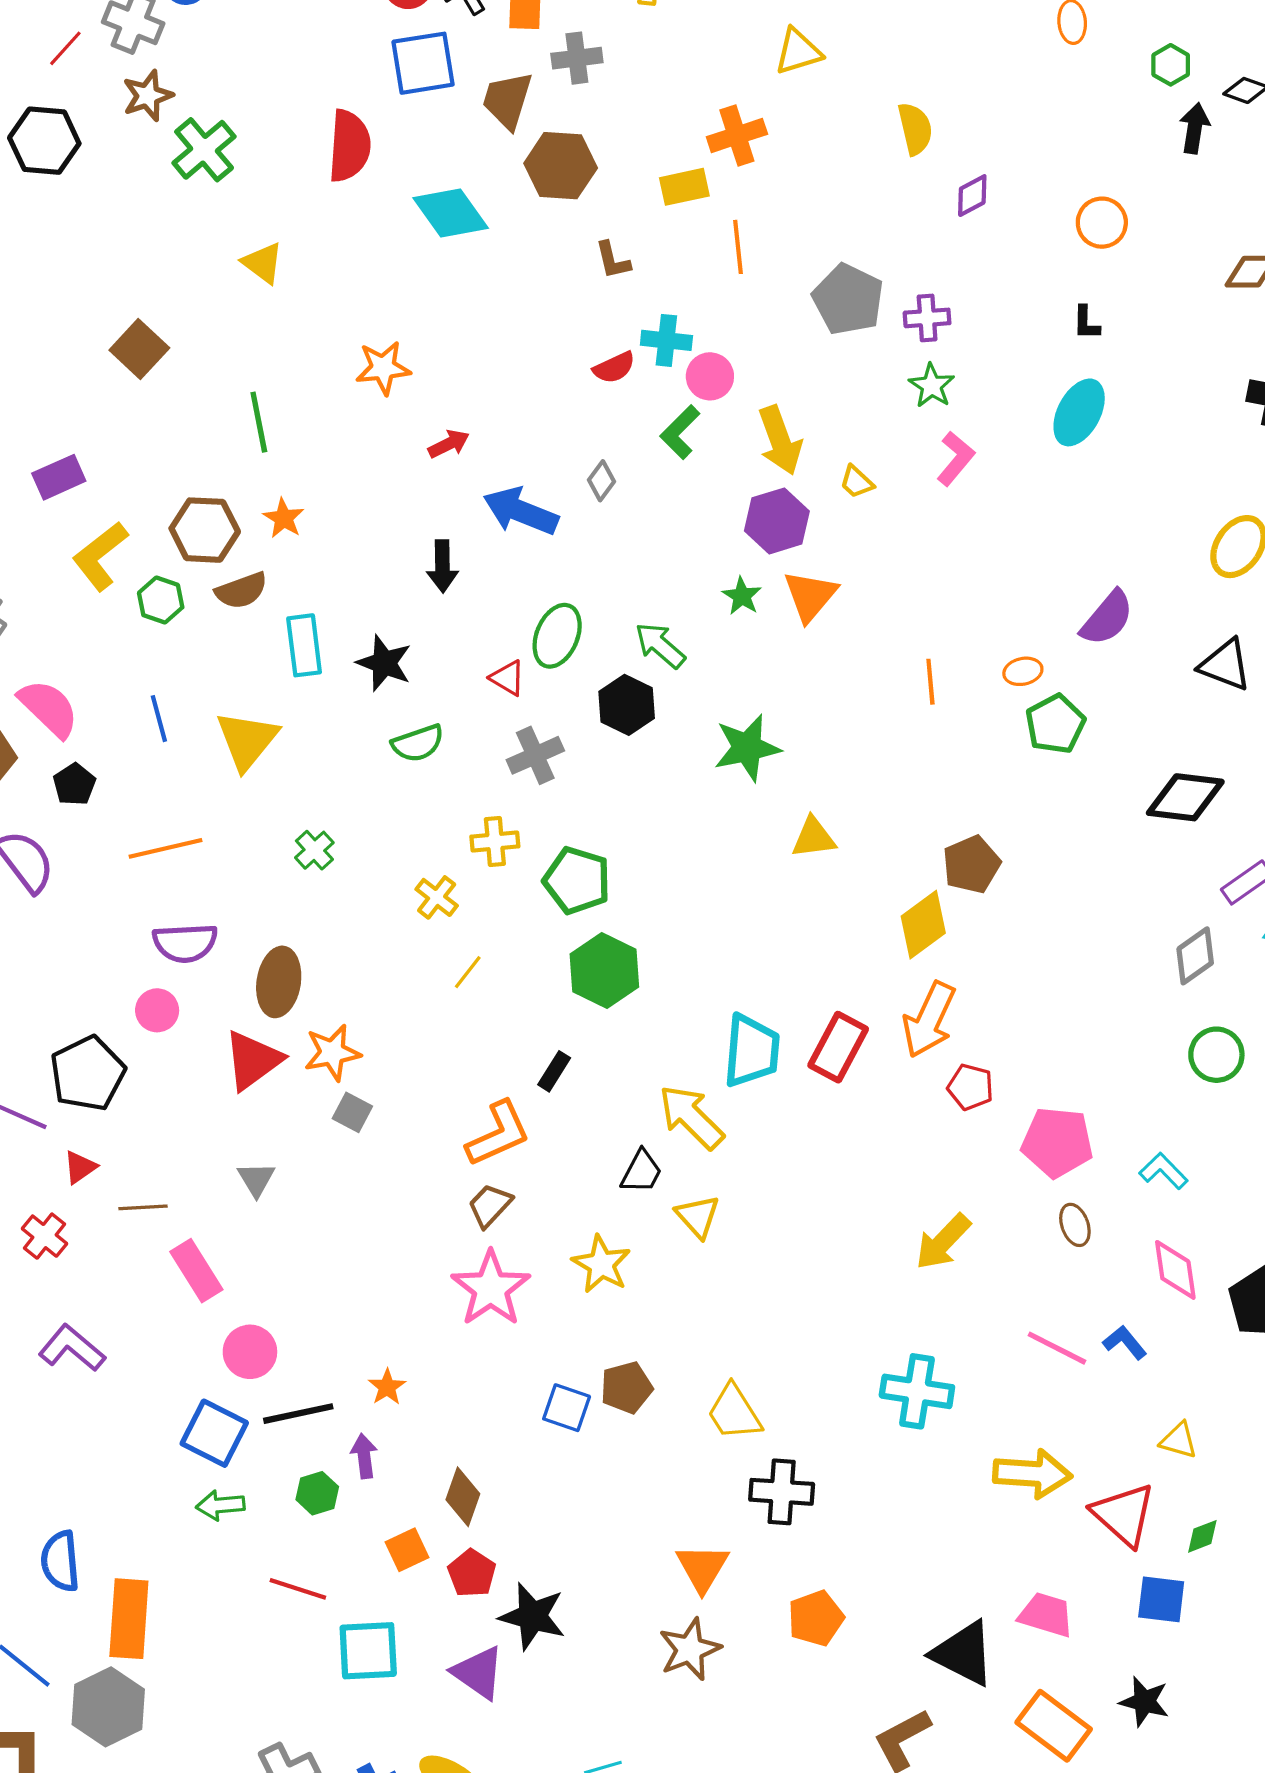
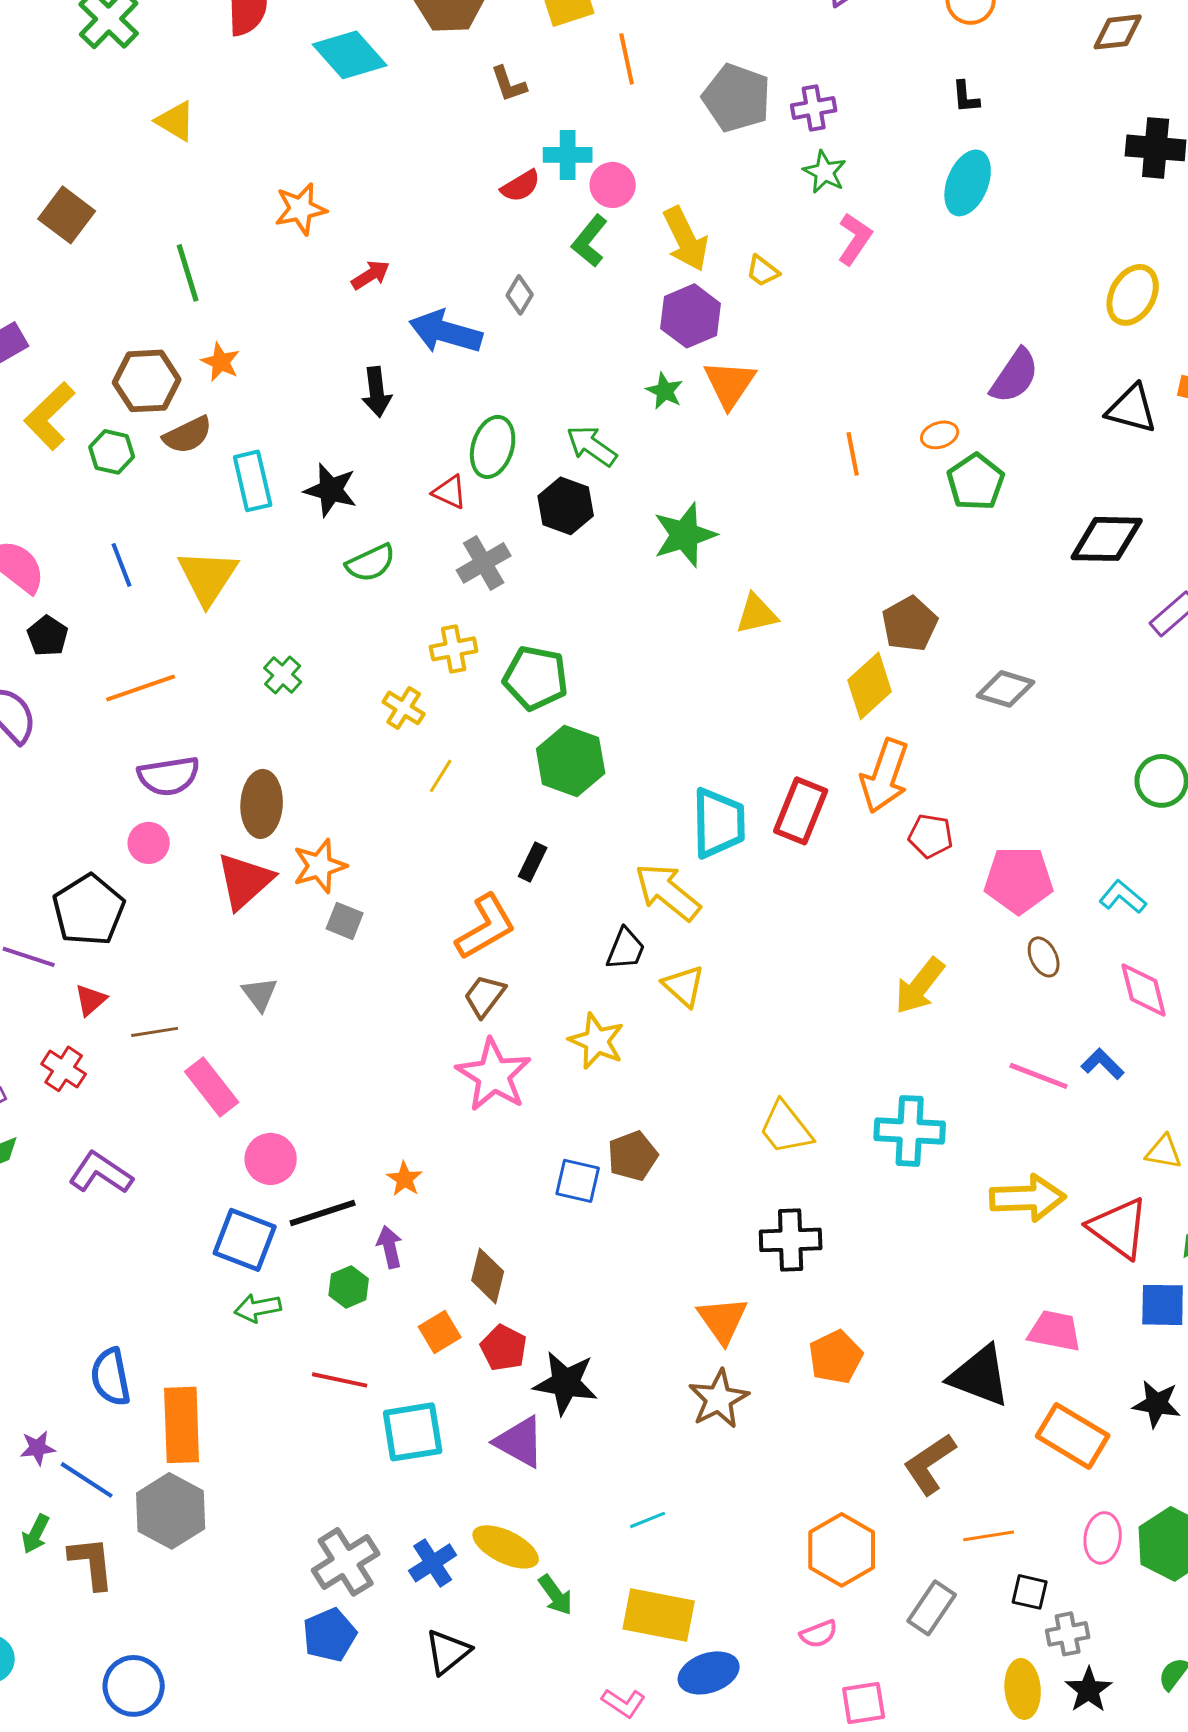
gray diamond: (1195, 956) -> (1006, 689), moved, turned 58
yellow trapezoid: (734, 1412) -> (786, 1128), moved

